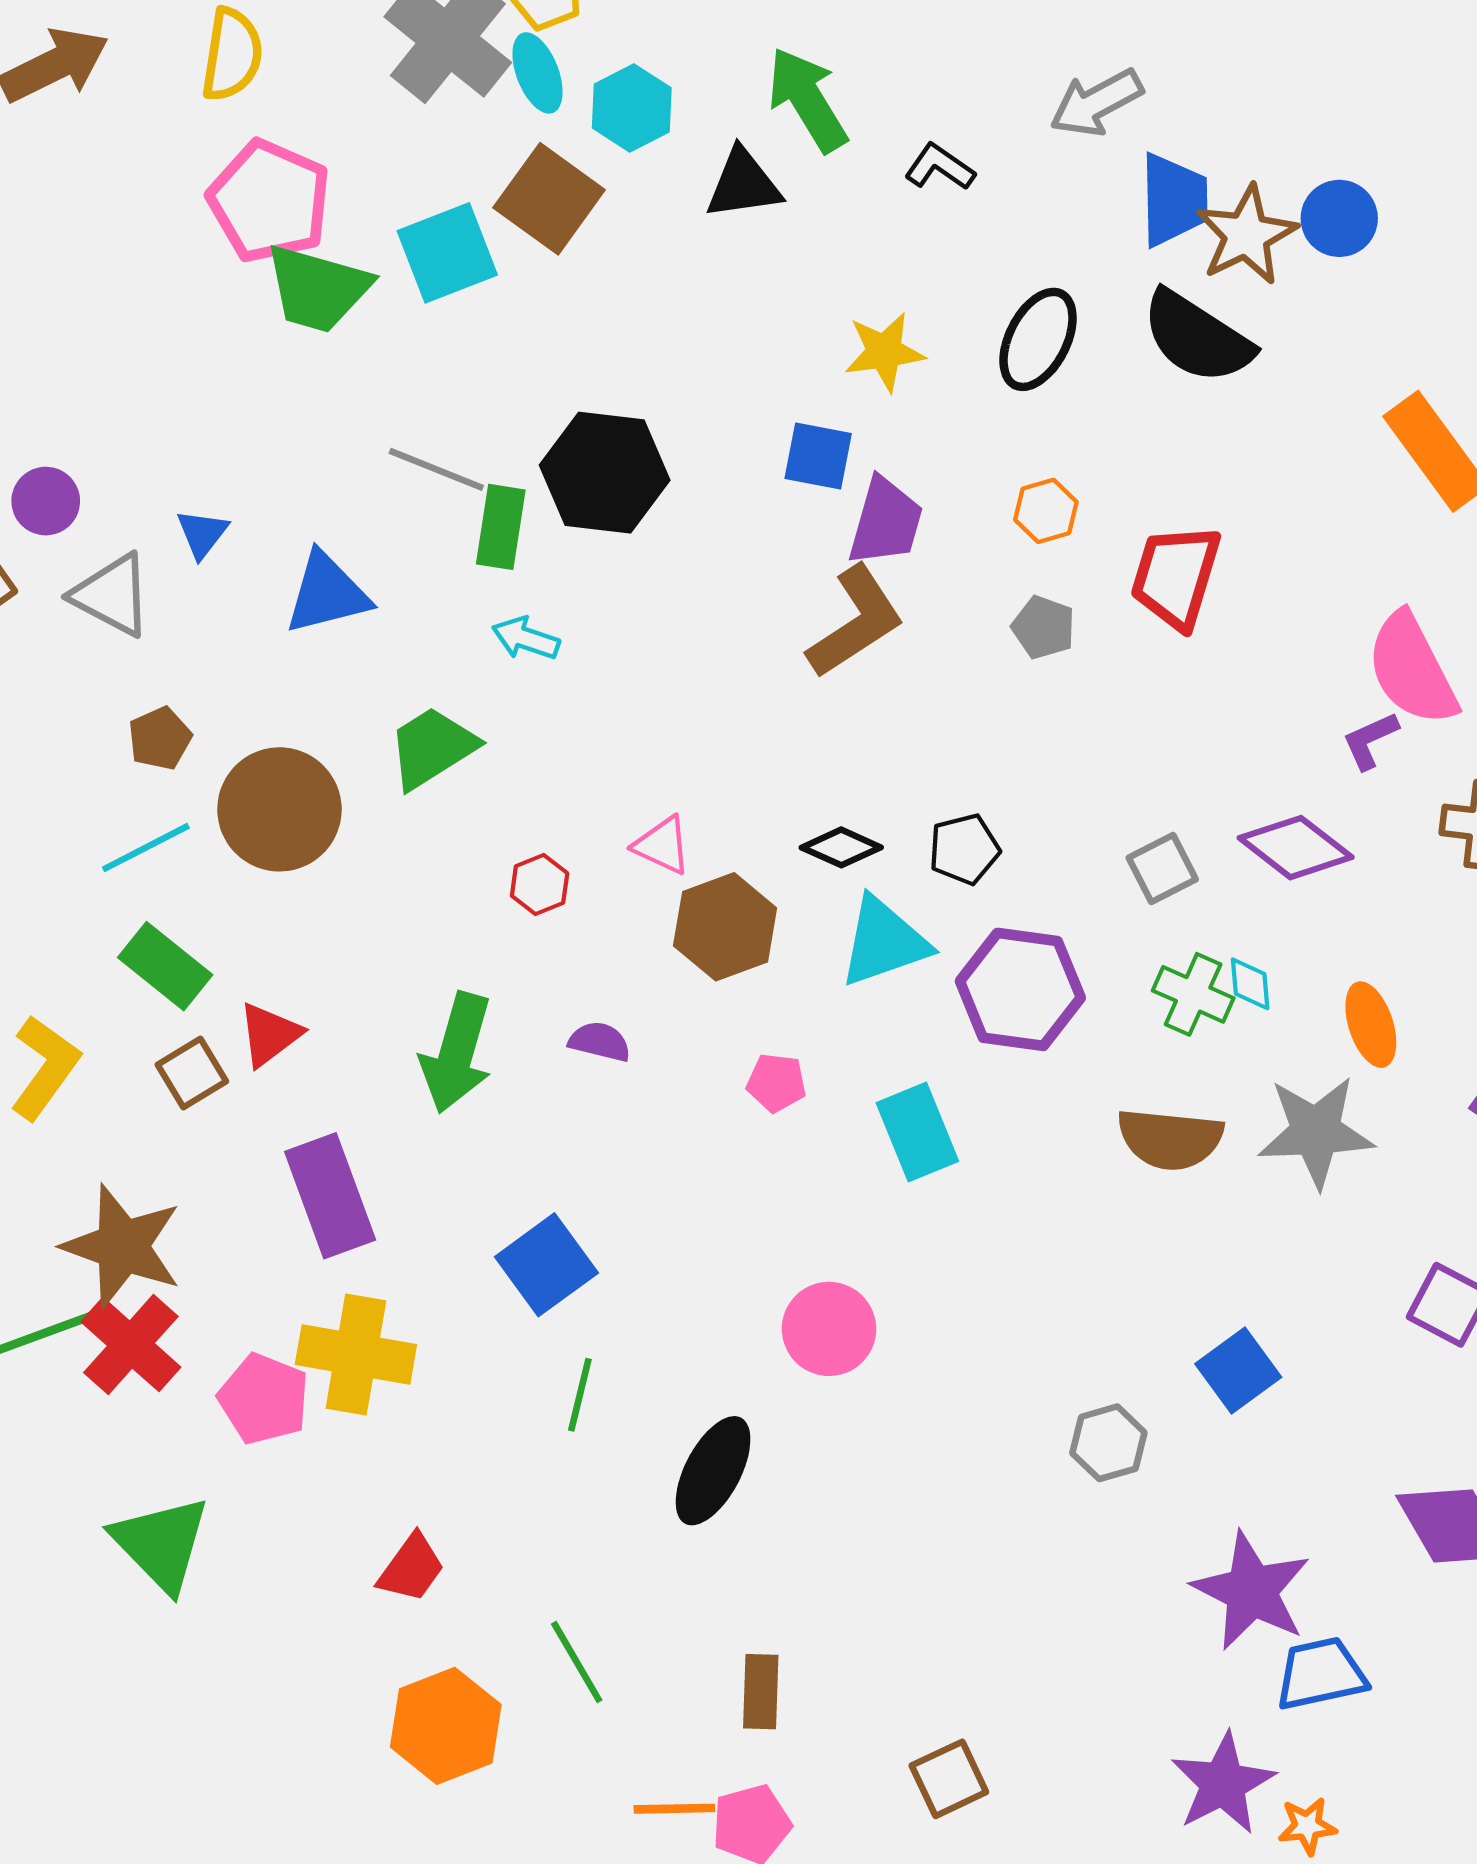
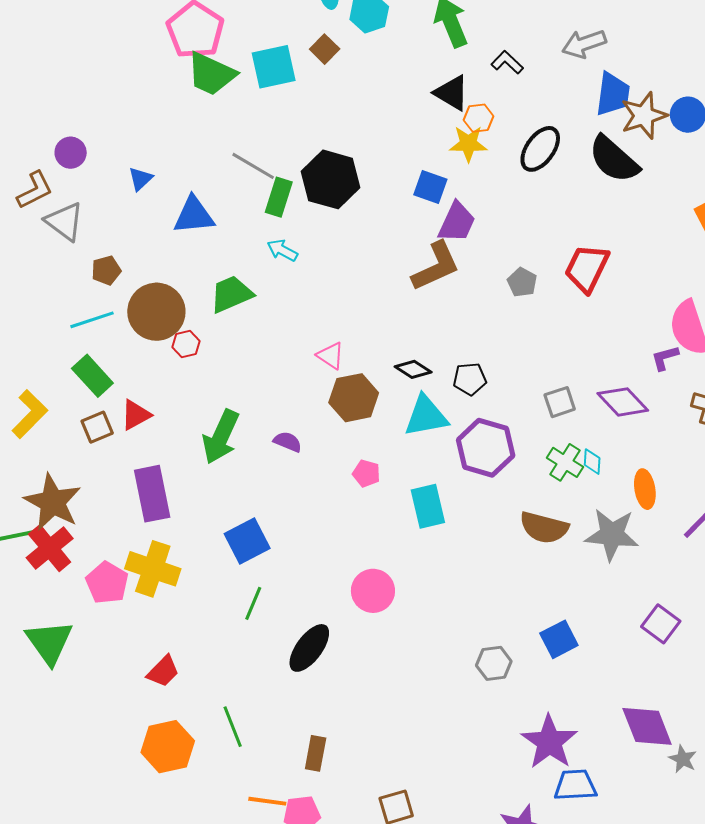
black triangle: (743, 184) -> (452, 93), moved, turned 30
brown square: (549, 199) -> (325, 49), size x0.6
orange hexagon: (1046, 511) -> (479, 118), moved
gray triangle: (112, 595) -> (64, 221), moved
red hexagon: (540, 884) -> (186, 344), moved

